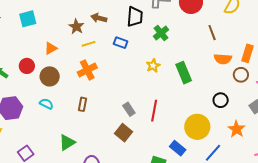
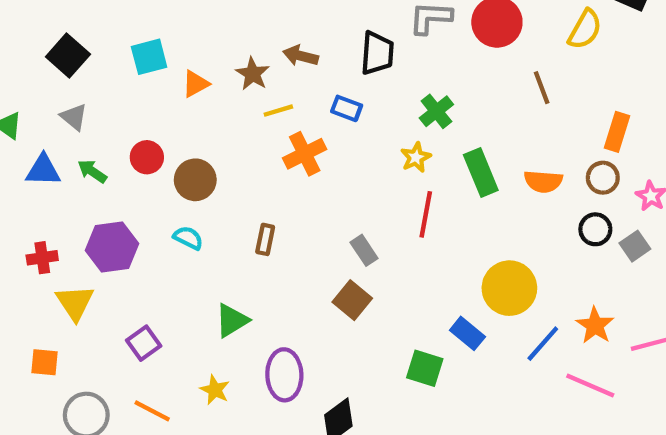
green cross: (161, 33) -> (436, 111), moved
orange triangle: (51, 48) -> (196, 84), moved
orange semicircle: (223, 59) -> (543, 181), moved
orange cross: (87, 70) -> (305, 154), moved
black circle: (221, 100) -> (595, 229), moved
red line: (154, 111) -> (426, 214), moved
orange star: (237, 129) -> (595, 325), moved

